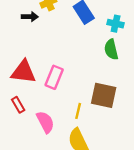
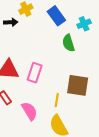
cyan cross: (116, 24) -> (84, 24), turned -32
green semicircle: (111, 50) -> (68, 43), moved

